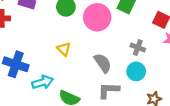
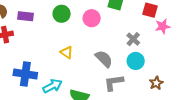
pink circle: (97, 17) -> (92, 18), size x0.7
gray cross: (138, 48) -> (133, 39), turned 32

